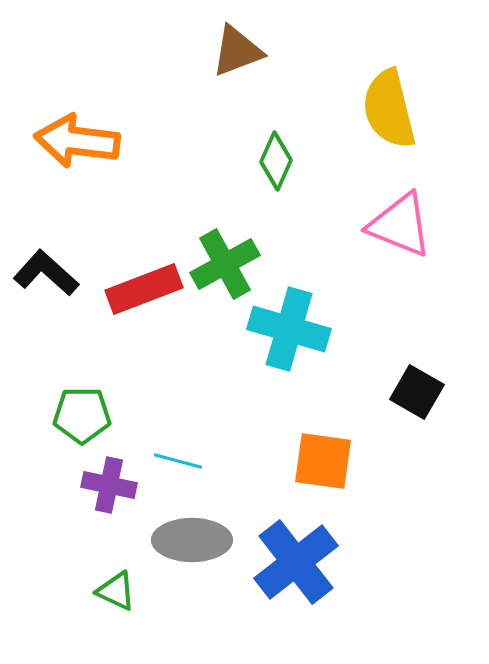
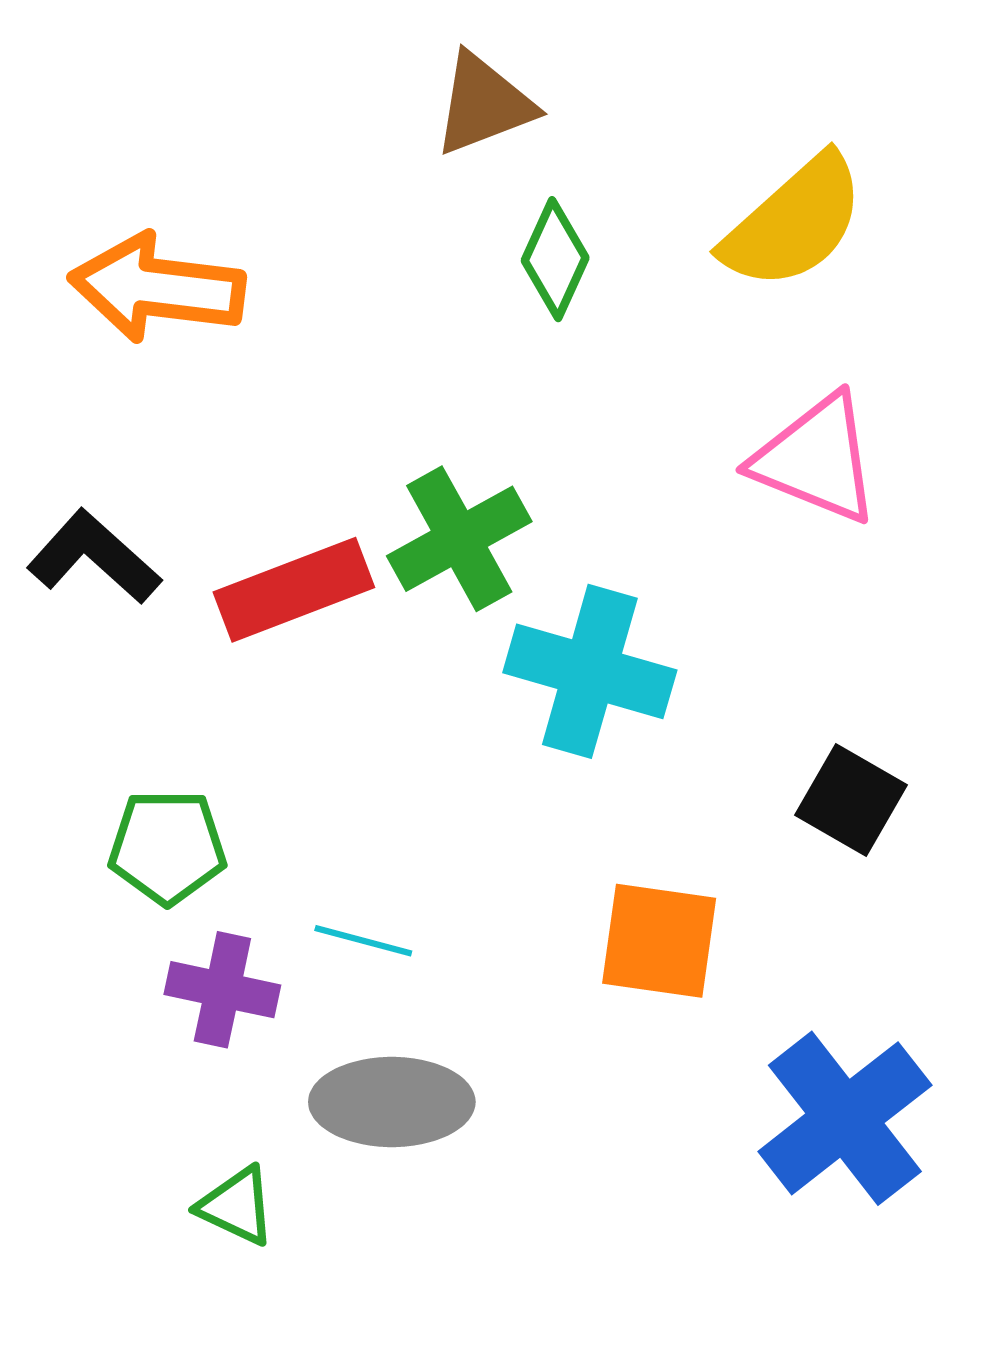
yellow semicircle: (389, 109) -> (794, 222), turned -118
green diamond: (276, 161) -> (555, 259), moved
blue cross: (296, 562) -> (845, 1118), moved

